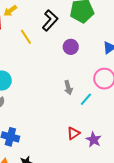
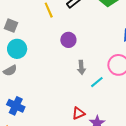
purple circle: (71, 47) -> (68, 40), moved

